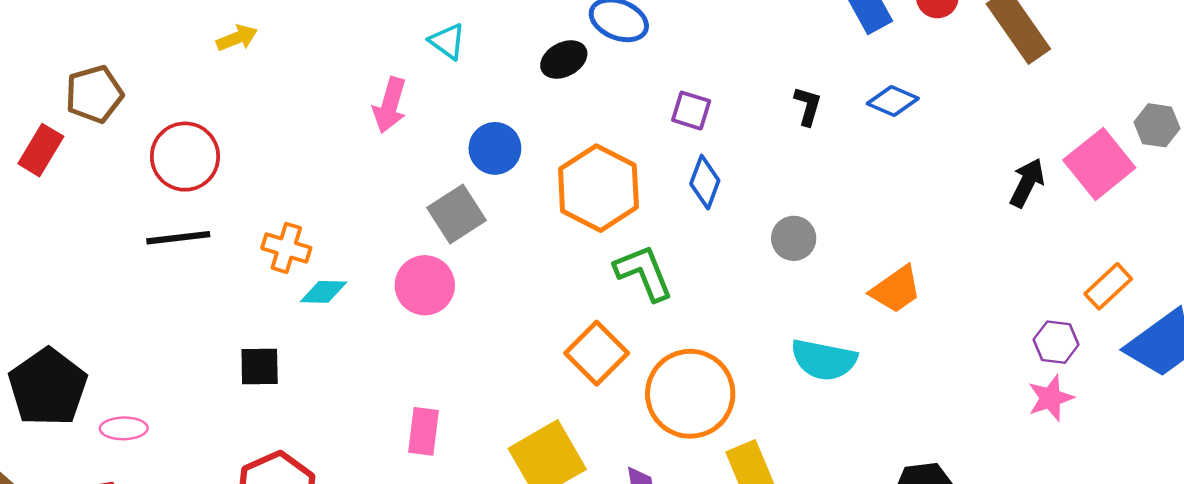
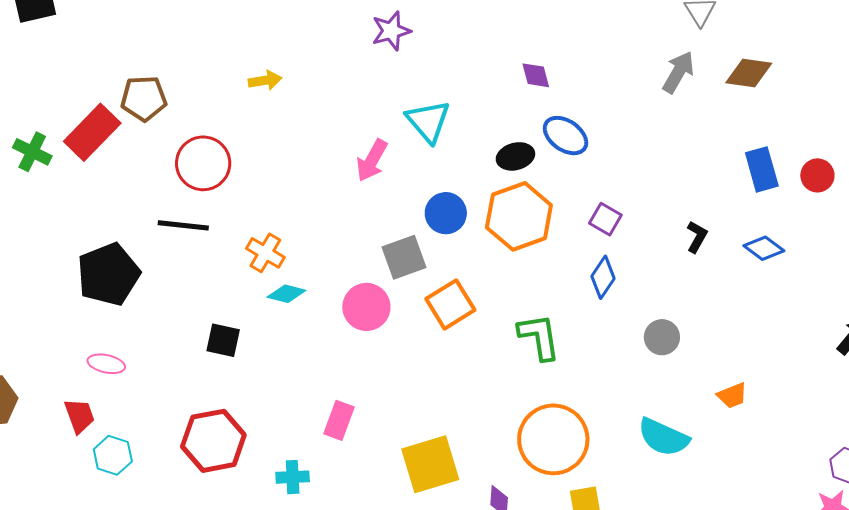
cyan triangle: (447, 41) -> (428, 121), size x1.5
red rectangle: (41, 150) -> (92, 132), size x1.4
orange hexagon: (598, 188) -> (519, 216), moved
orange trapezoid: (896, 289) -> (732, 395), size x0.7
orange square: (597, 353) -> (450, 304), moved
black pentagon: (48, 387) -> (108, 274), moved

